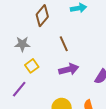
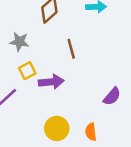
purple arrow: (69, 69) -> (51, 82), moved

